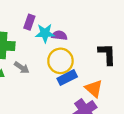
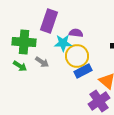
purple rectangle: (29, 22) -> (49, 21), size x1.6
cyan star: (45, 33) -> (63, 43), moved

